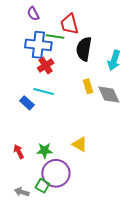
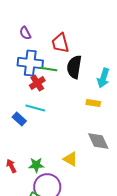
green line: (55, 37) -> (48, 69), moved
yellow rectangle: (88, 86) -> (93, 103), moved, turned -64
gray diamond: (109, 95) -> (98, 141), moved

